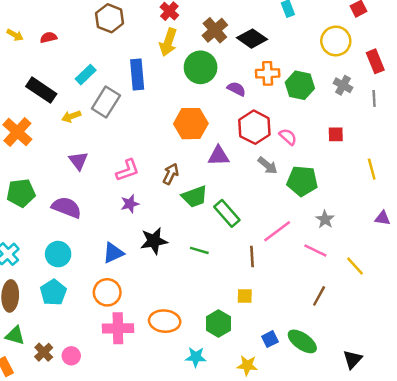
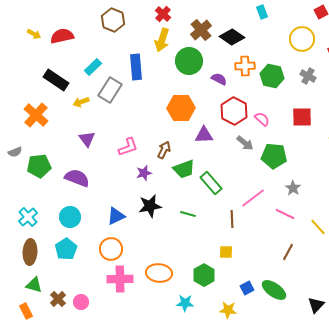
red semicircle: (49, 37) -> (62, 36), size x1.6
red square: (336, 134) -> (302, 117), size x1.5
purple star: (130, 204) -> (144, 173), moved

